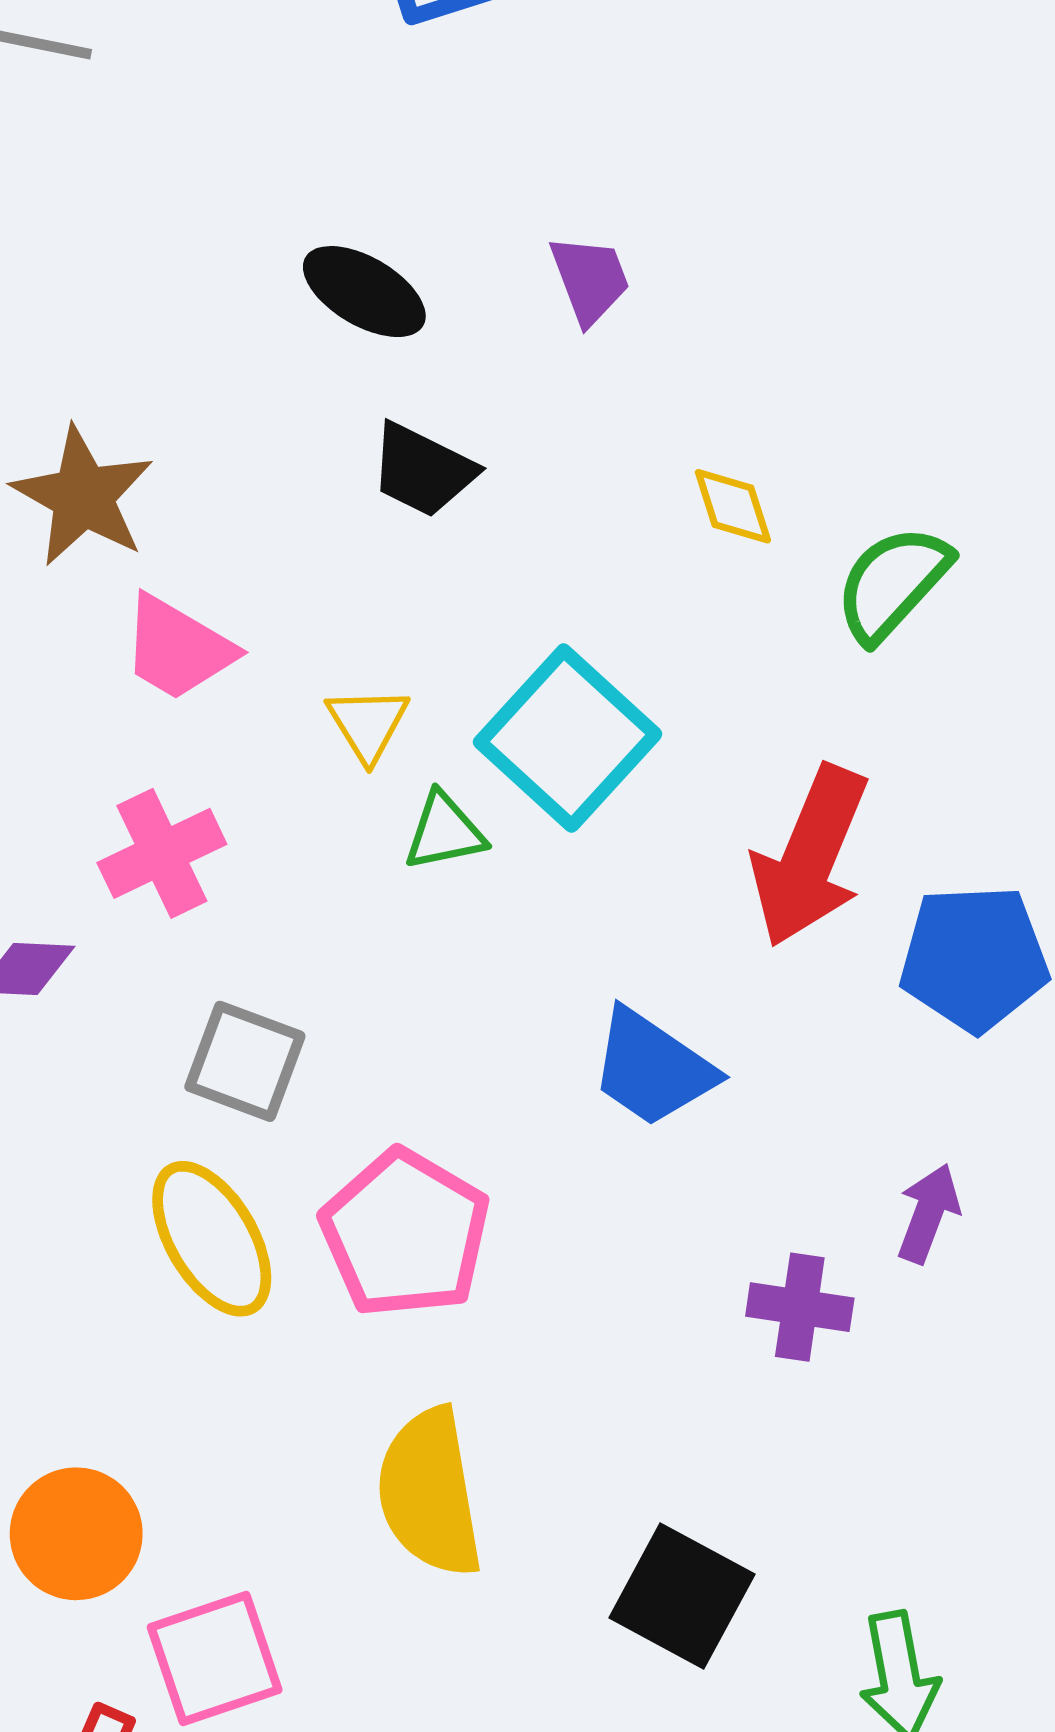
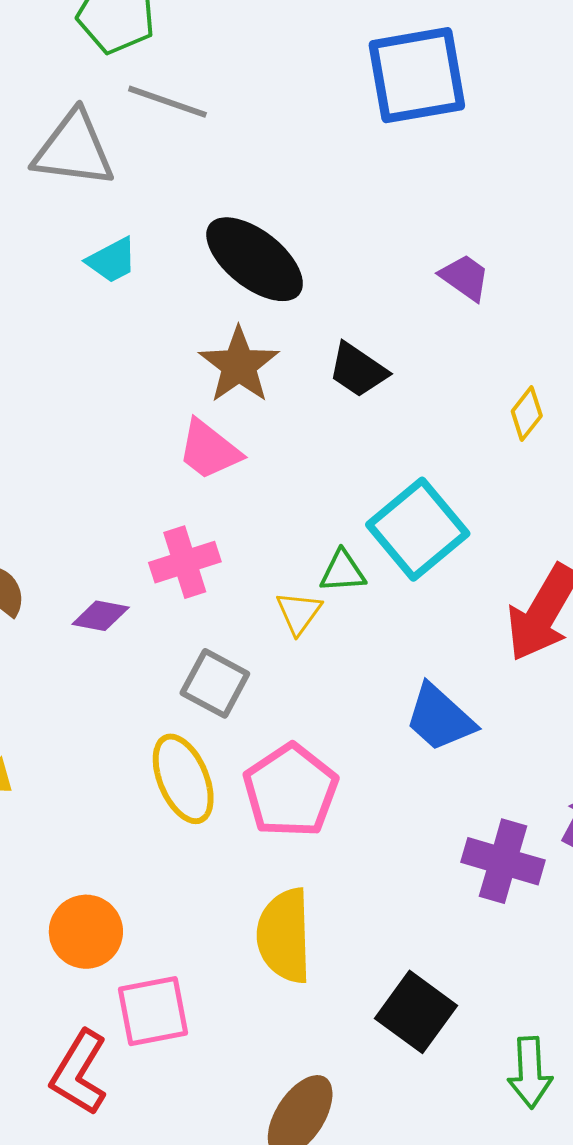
purple trapezoid: (590, 279) -> (465, 277), turned -42
black ellipse: (364, 292) -> (255, 259), moved, size x1.5
brown star: (83, 496) -> (239, 365), moved
yellow diamond: (733, 506) -> (527, 414), turned 48
yellow triangle: (368, 724) -> (299, 613), moved
purple cross: (800, 1307) -> (503, 861), size x1.4

